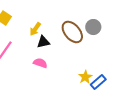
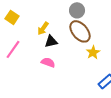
gray circle: (93, 27) -> (77, 10), moved
yellow star: (85, 77) -> (93, 52), moved

